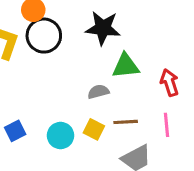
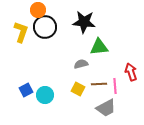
red arrow: (170, 83) -> (131, 72), moved
pink line: (166, 125) -> (115, 86), moved
cyan circle: (60, 136) -> (45, 95), moved

